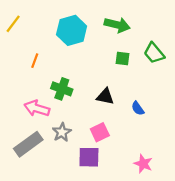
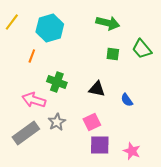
cyan hexagon: (72, 30) -> (50, 28), moved
purple square: (89, 157) -> (100, 145), moved

